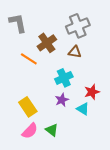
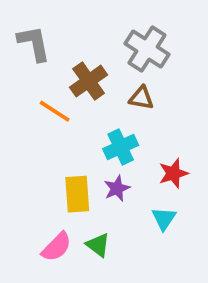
gray cross: (78, 26) -> (147, 49), turned -35
yellow rectangle: (28, 107) -> (77, 194), moved, turned 30
cyan triangle: (83, 109) -> (164, 219), moved, turned 32

